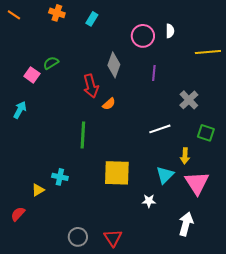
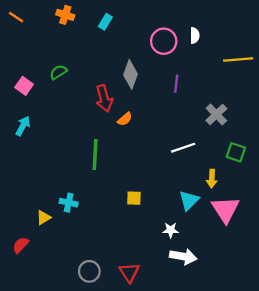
pink square: (32, 75) -> (24, 86), moved
yellow square: (117, 173) -> (134, 198), size x0.5
white arrow: (186, 224) -> (183, 256), moved, turned 85

